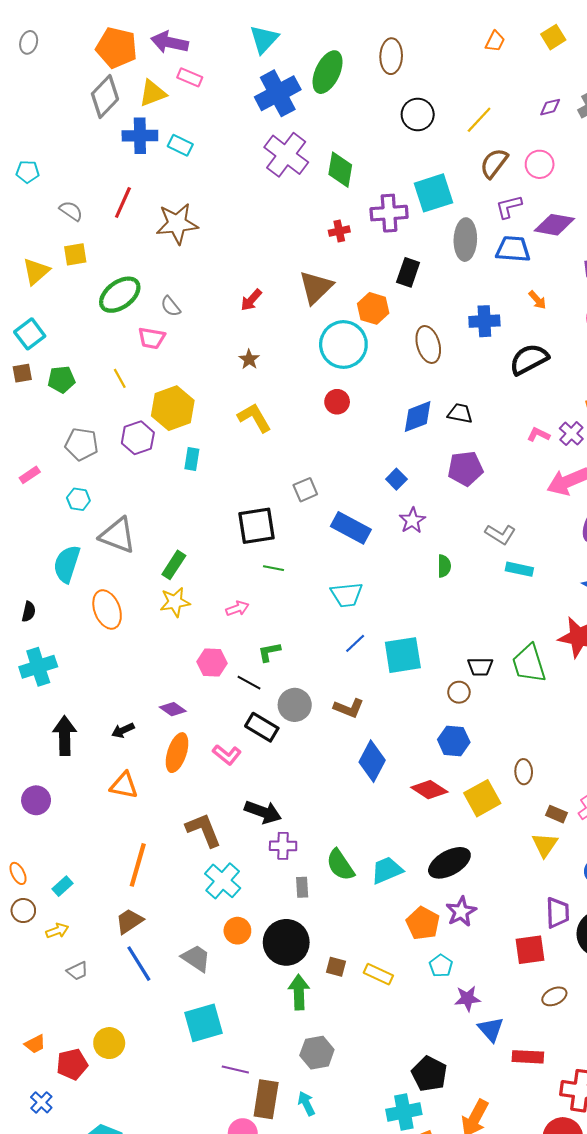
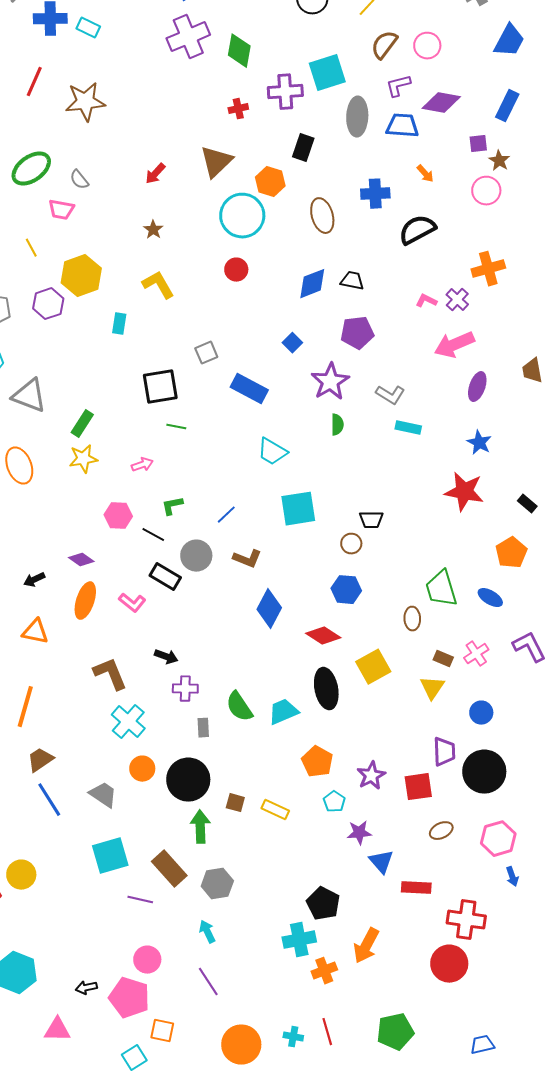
purple cross: (286, 155) -> (188, 37), turned 30
cyan rectangle: (192, 459) -> (119, 324), moved
purple star: (412, 520) -> (330, 382), moved, size x1.5
cyan trapezoid: (347, 595) -> (272, 452), moved, turned 36
blue line: (355, 643) -> (226, 515), moved
green trapezoid: (529, 664) -> (441, 589), moved
yellow square: (482, 798) -> (373, 667), moved
black arrow: (263, 812) -> (166, 657), size x0.7
black ellipse: (449, 863) -> (326, 689), moved, turned -72
orange line: (138, 865) -> (25, 707), moved
purple star: (461, 912) -> (371, 776), moved
brown rectangle: (266, 1099) -> (169, 869), moved, turned -51

